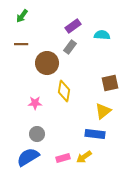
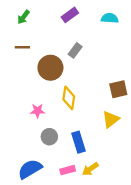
purple rectangle: (73, 26) -> (70, 15), moved
cyan semicircle: (102, 35) -> (110, 18), moved
gray circle: (37, 134) -> (49, 137), moved
blue rectangle: (95, 134) -> (78, 142), moved, turned 66

